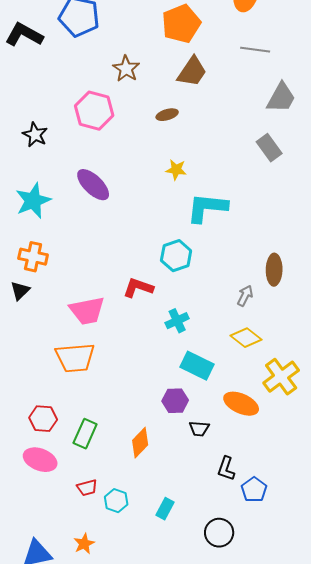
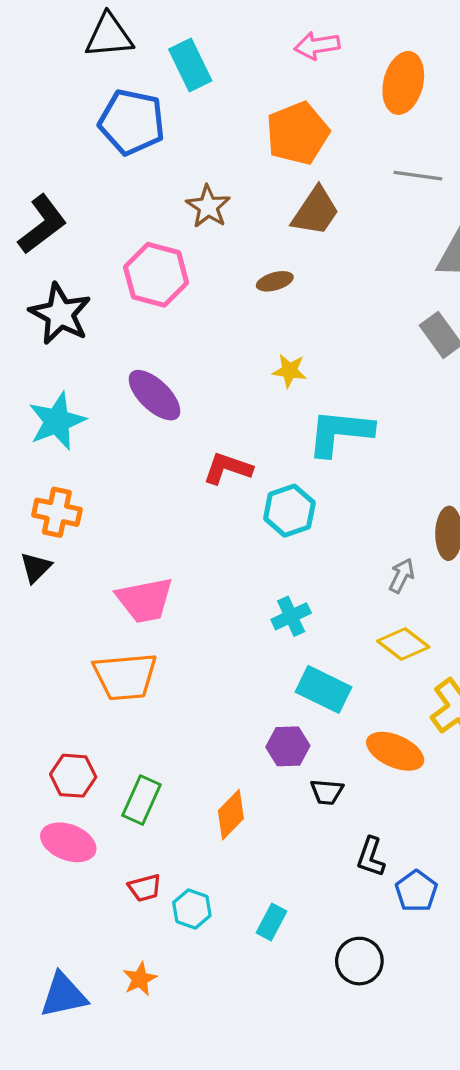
black L-shape: (24, 35) -> (42, 224), moved, turned 114
black star: (35, 135) -> (60, 314), size x1.5
red L-shape: (138, 288) -> (228, 468), moved

